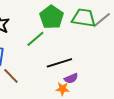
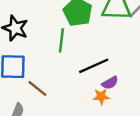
green line: (35, 39) -> (61, 40), turned -36

